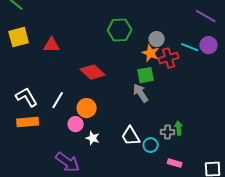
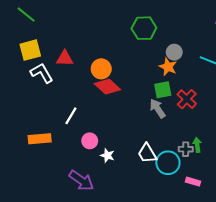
green hexagon: (120, 30) -> (144, 28), moved
red cross: (169, 58) -> (187, 99), moved, turned -30
white L-shape: (27, 97) -> (42, 73), moved
orange circle: (87, 108) -> (101, 69), moved
cyan circle: (151, 145) -> (168, 163), size x1.5

